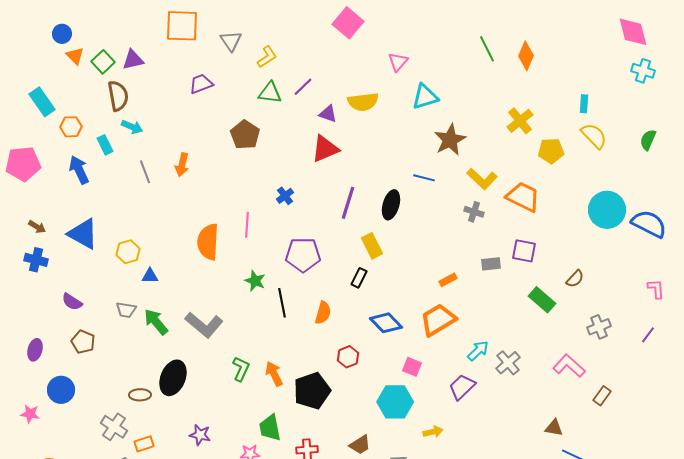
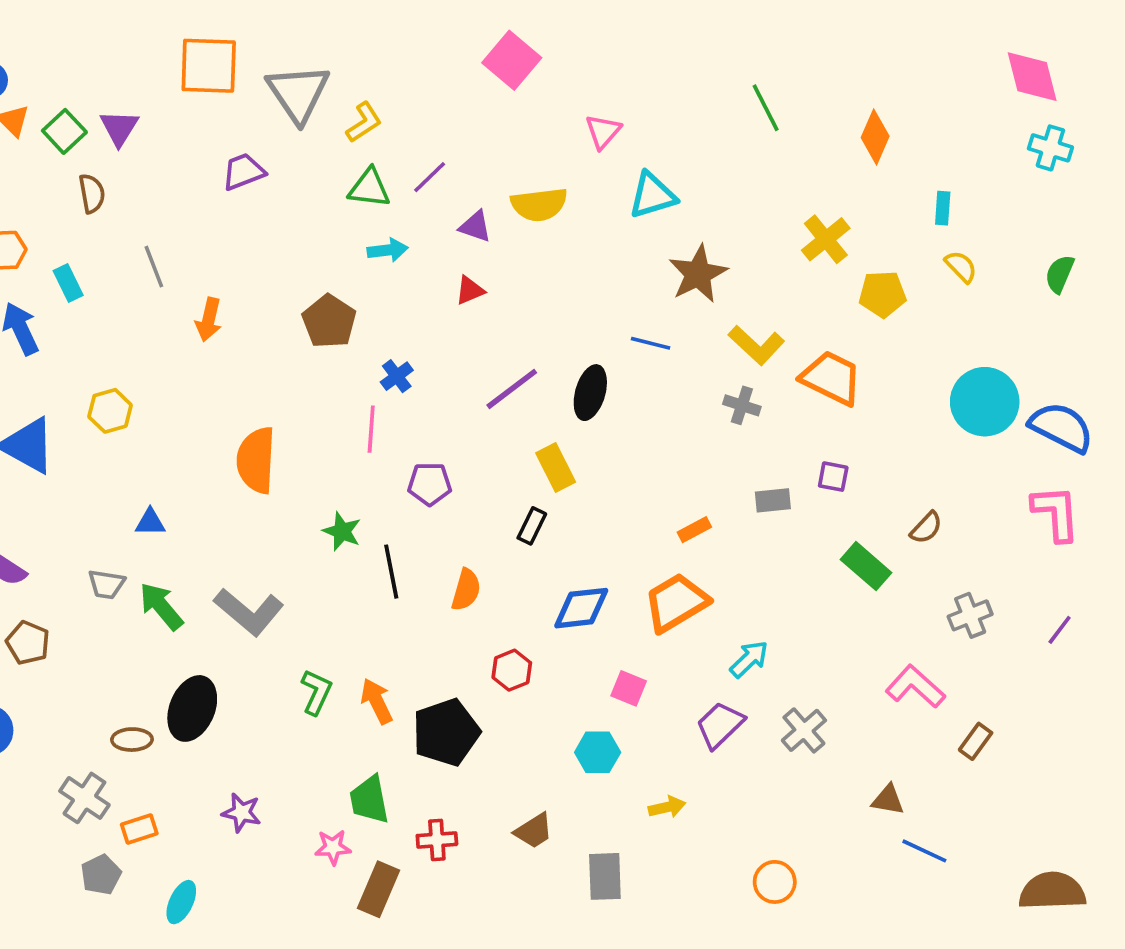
gray triangle: (231, 41) -> (298, 93), size x1.6
orange diamond: (526, 56) -> (875, 137), moved
purple triangle: (133, 60) -> (119, 128), turned -45
brown semicircle: (118, 96) -> (92, 194), size x0.7
cyan arrow: (132, 127) -> (388, 250), moved, turned -30
brown pentagon: (245, 135) -> (329, 321), moved
yellow semicircle: (594, 136) -> (961, 267), size x0.7
red triangle: (325, 149) -> (470, 290), size x0.6
gray line: (145, 172) -> (154, 267), moved
purple line: (348, 203) -> (512, 389), turned 36
pink line: (247, 225) -> (371, 429), moved
purple square: (524, 251) -> (833, 477), size x0.7
yellow hexagon: (128, 252) -> (110, 411), moved
purple pentagon: (303, 255) -> (430, 484), size x0.7
pink L-shape: (656, 289) -> (1056, 513), moved, size x1.6
blue diamond: (386, 323) -> (581, 608), turned -52
gray cross: (508, 363) -> (804, 730), moved
cyan hexagon: (395, 402) -> (598, 752), size x0.7

